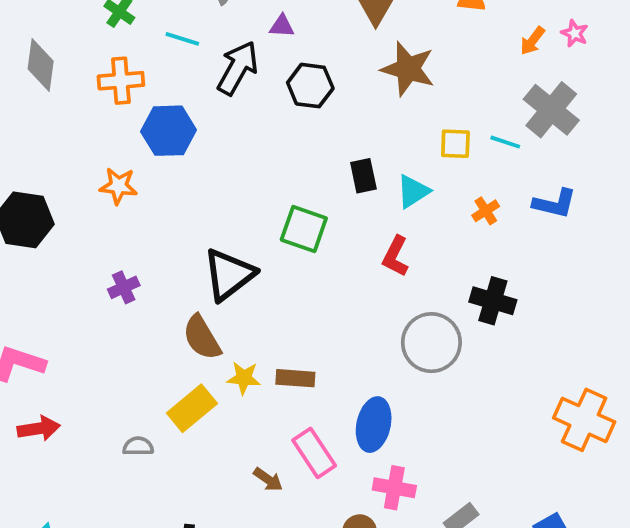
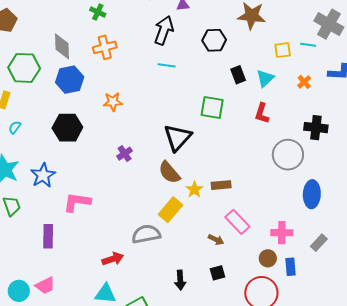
cyan line: (182, 39) -> (167, 65), moved
black hexagon: (310, 86) -> (214, 40), moved
blue hexagon: (168, 131) -> (70, 80), moved
yellow star: (244, 378) -> (194, 190), turned -30
blue ellipse: (374, 425) -> (312, 194), moved
red arrow: (39, 429) -> (113, 259), moved
gray semicircle: (138, 446) -> (146, 234), size x1.8

